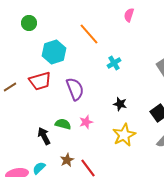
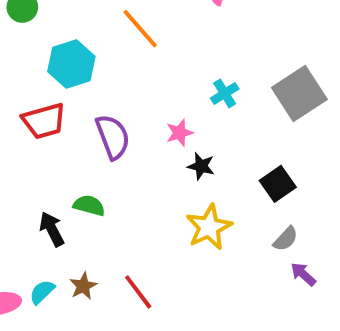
cyan cross: (114, 63) -> (225, 93), moved
pink star: (86, 122) -> (179, 133), moved
brown star: (67, 160) -> (83, 286), moved

